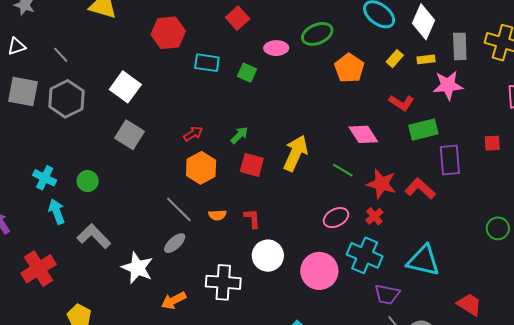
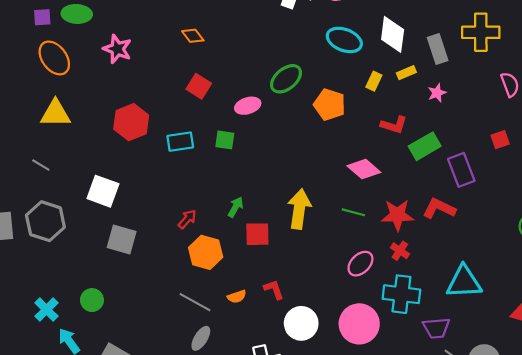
gray line: (61, 55) -> (41, 165), moved
pink star: (448, 85) -> (437, 93), size x0.6
cyan cross: (45, 178) -> (46, 310), turned 35

